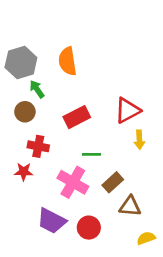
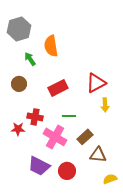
gray hexagon: (21, 63) -> (19, 29), moved
green arrow: (37, 89) -> (30, 59), moved
red cross: (38, 146) -> (35, 117), moved

